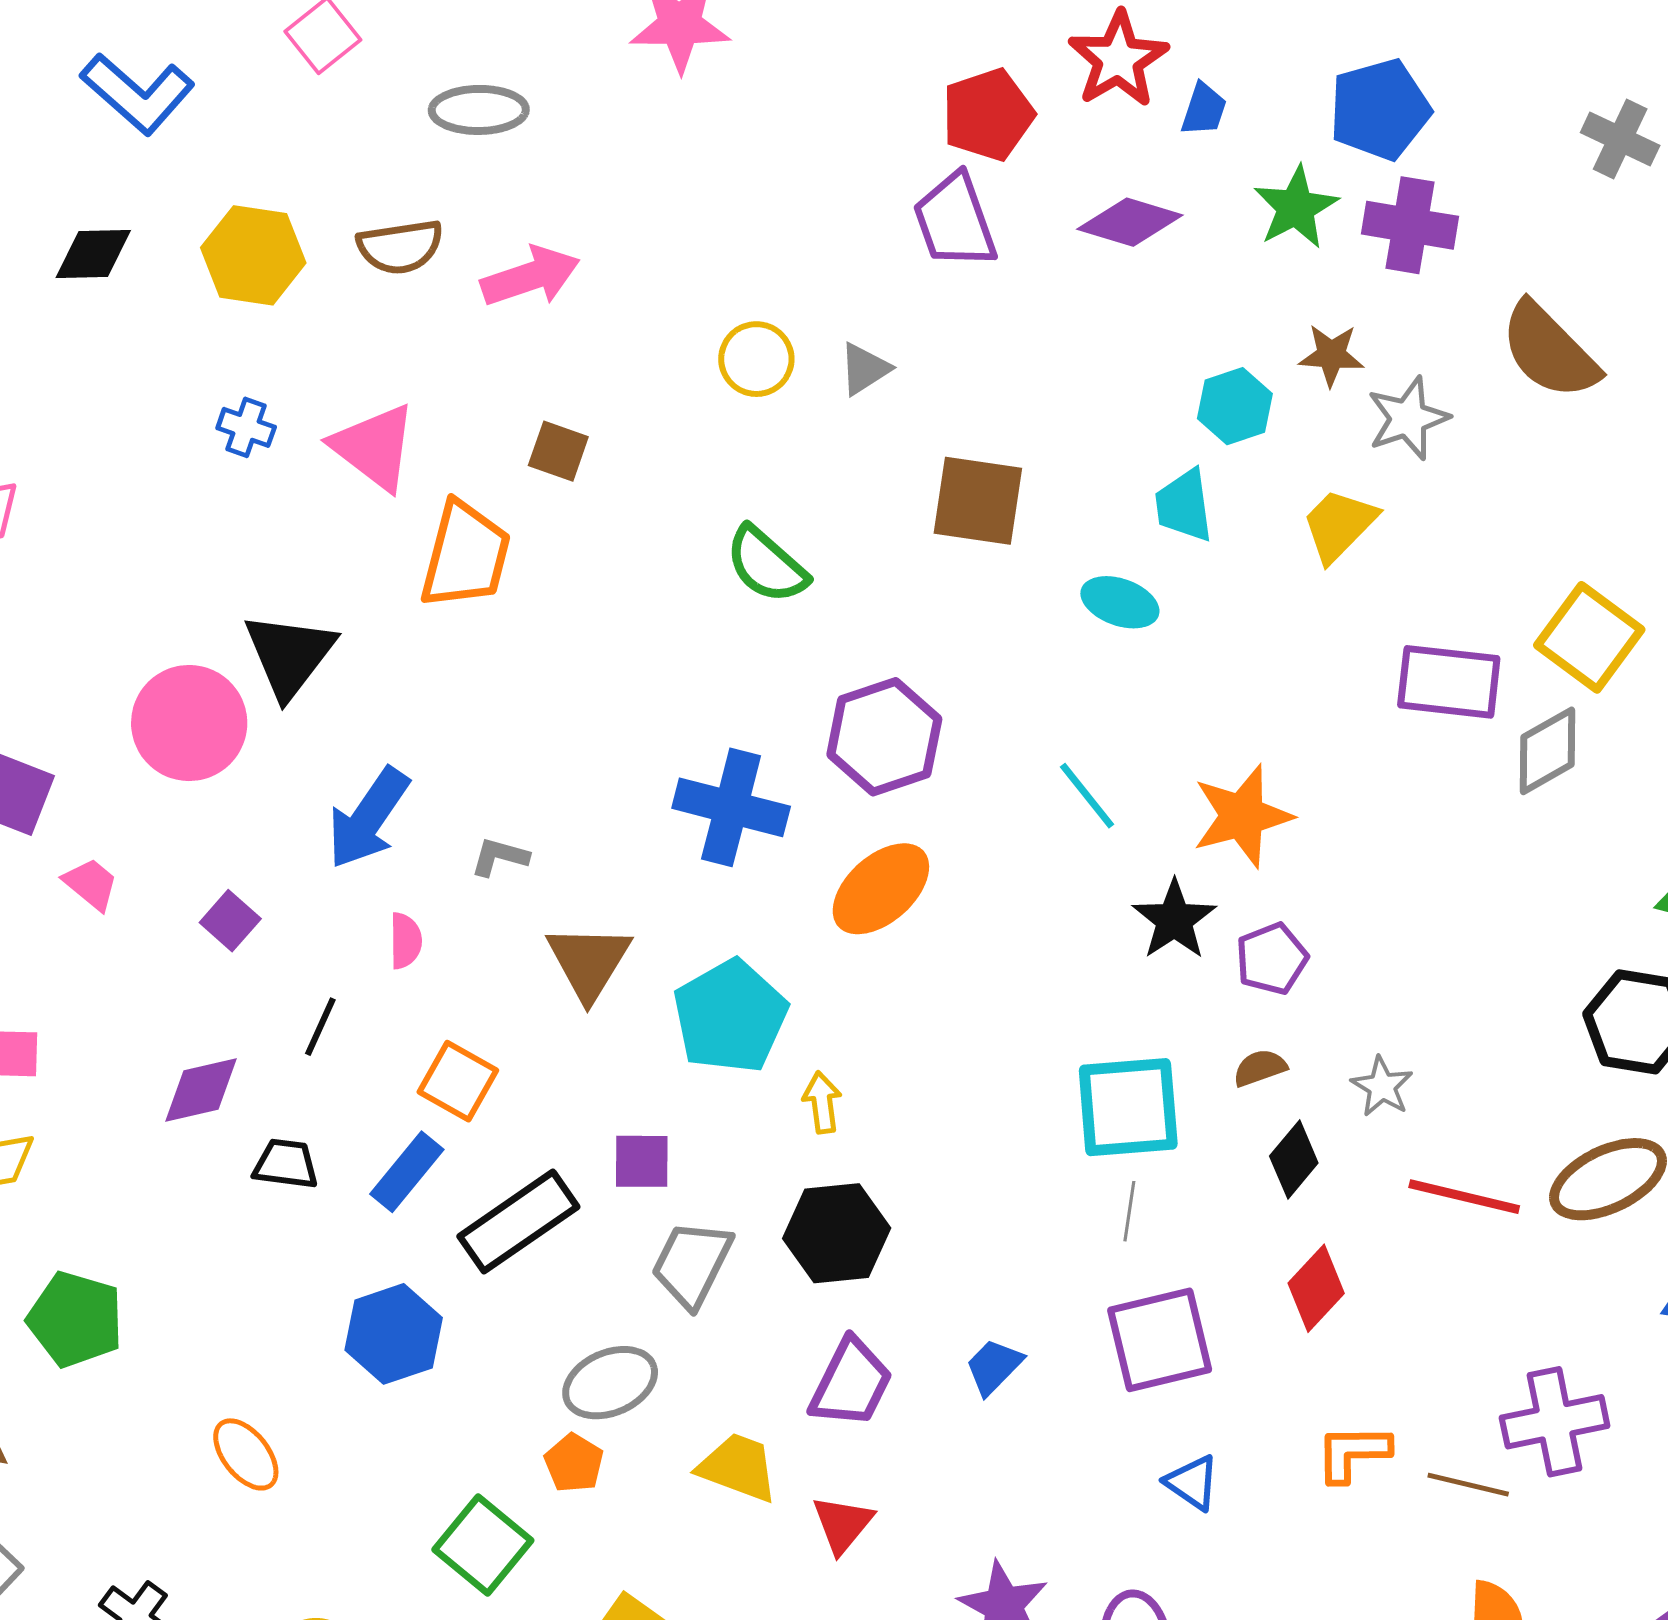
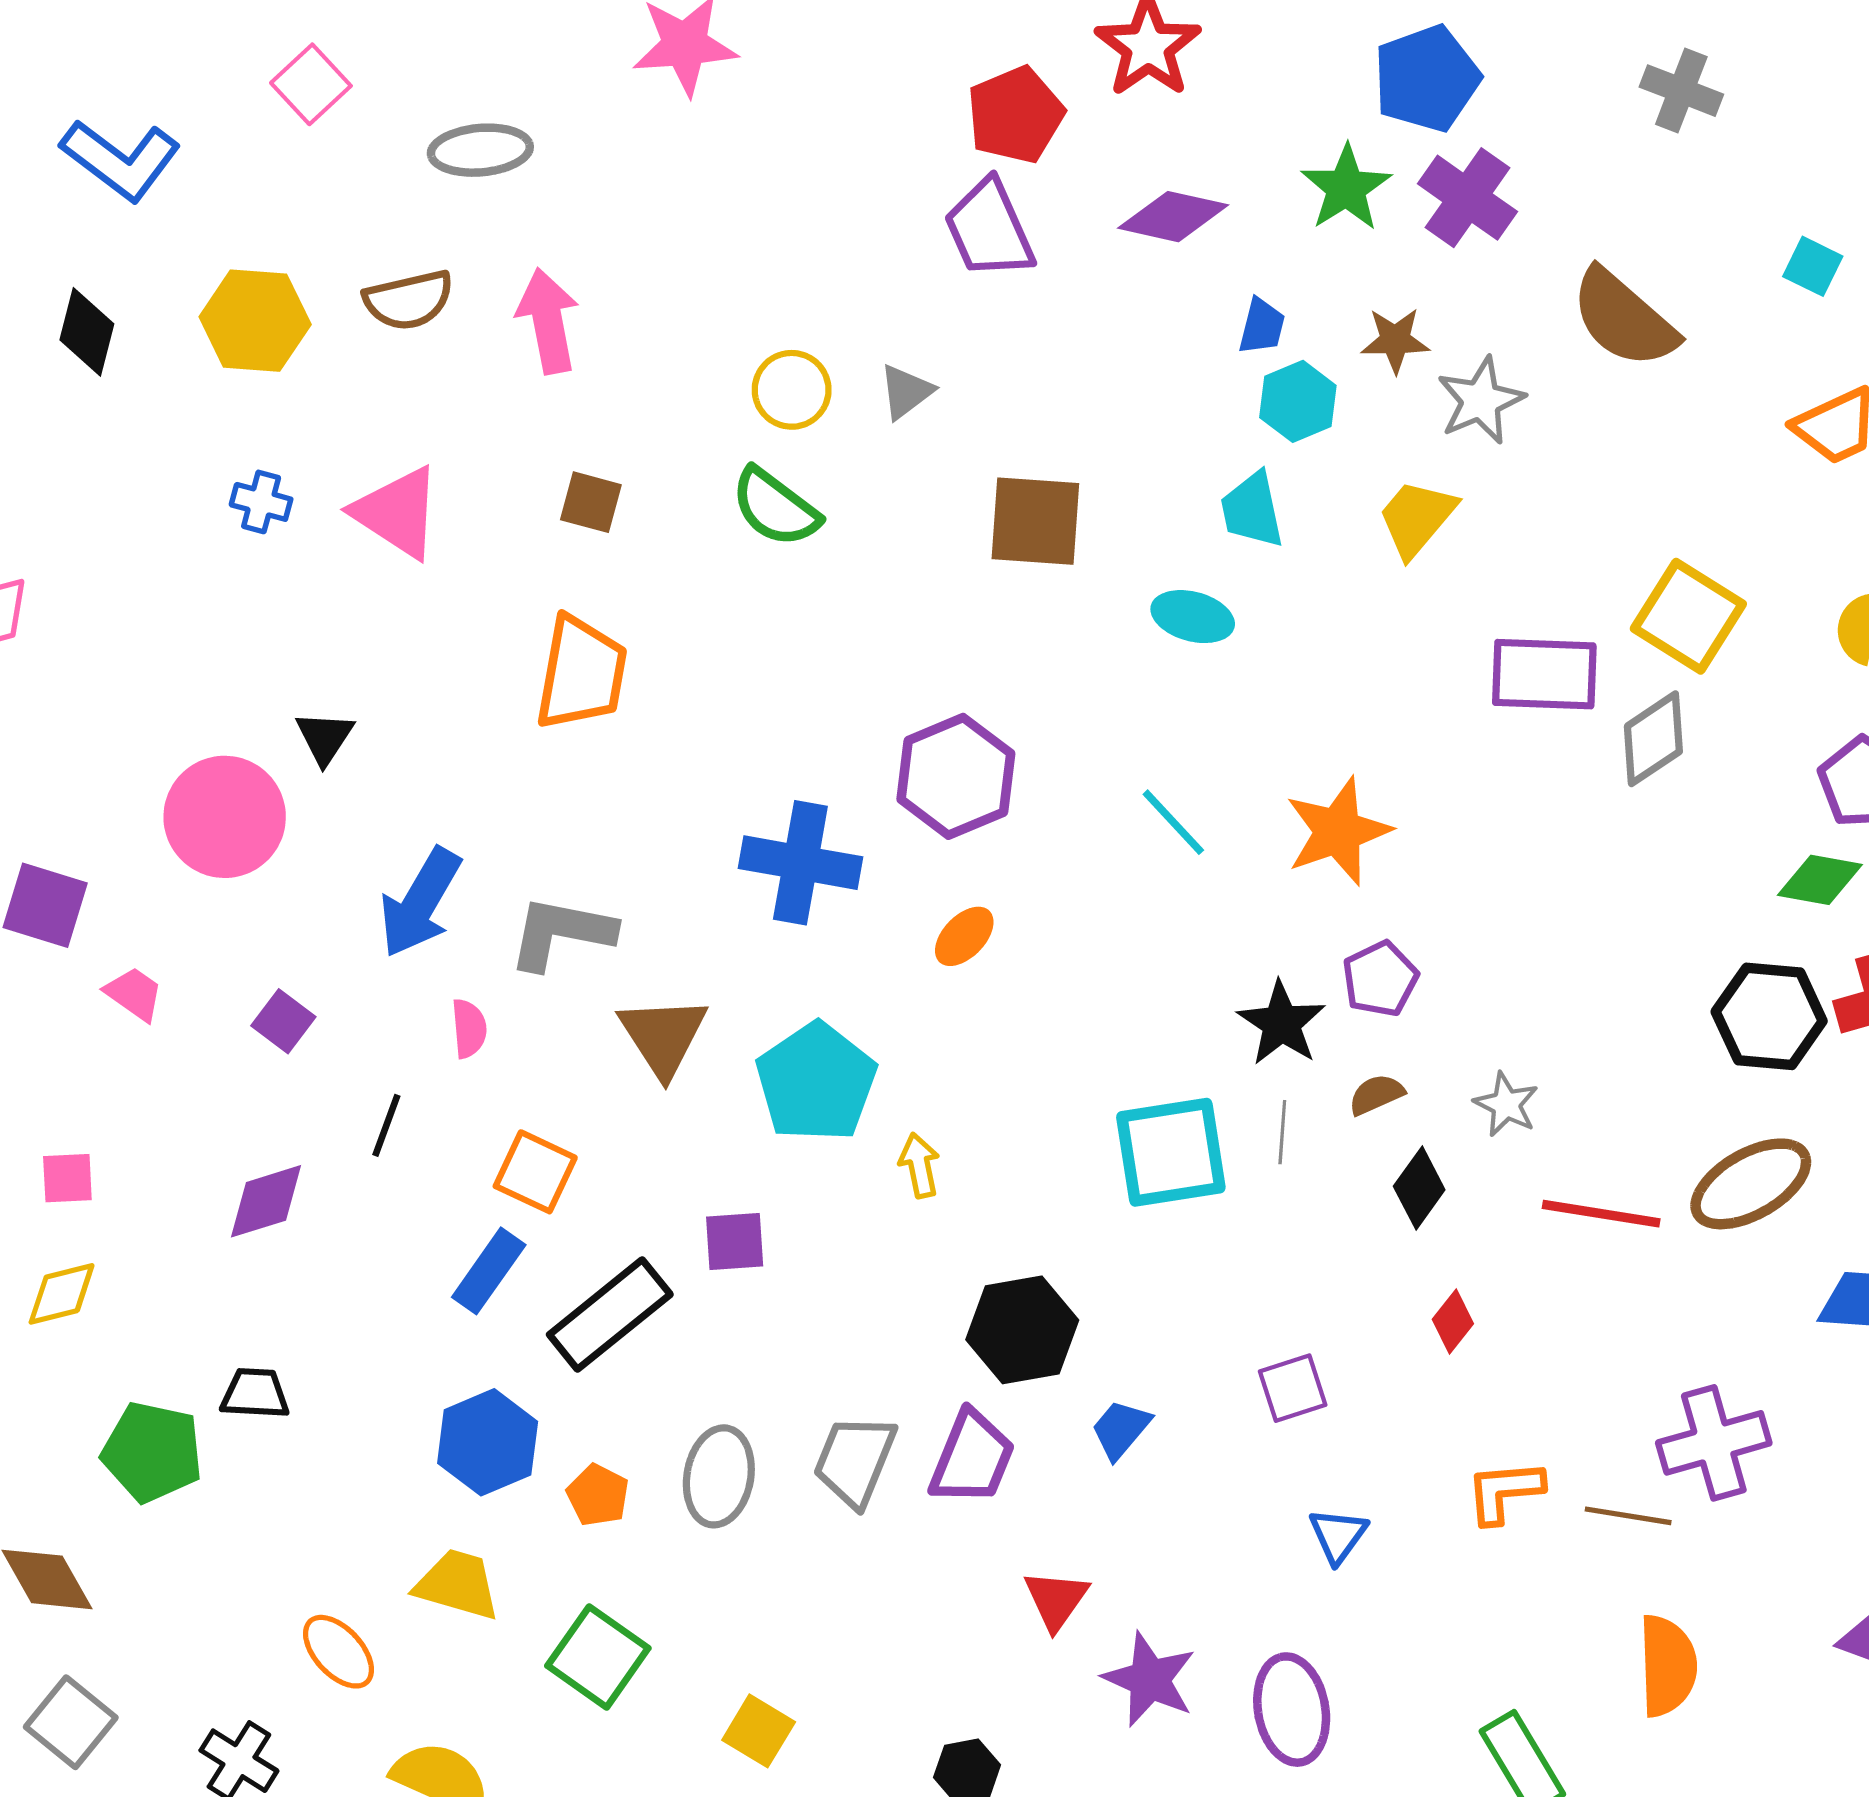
blue trapezoid: (1204, 109) -> (1262, 326), moved
purple cross: (1410, 225) -> (1468, 198), turned 30
black diamond: (93, 254) -> (87, 332), turned -70
pink arrow: (530, 276) -> (548, 321), turned -78
orange trapezoid: (465, 555) -> (581, 673), moved
green semicircle: (767, 565) -> (775, 508), moved
black triangle: (289, 655) -> (325, 737), size x0.6
gray L-shape: (500, 857) -> (561, 933), size x1.8
orange ellipse: (881, 889) -> (964, 936), size x0.6
black star: (1174, 920) -> (1281, 1023), moved
cyan square: (1128, 1107) -> (1171, 1152), moved
black trapezoid: (286, 1164) -> (255, 1394), moved
gray line: (1129, 1211) -> (1282, 1132), moved
black hexagon: (837, 1233) -> (1022, 1330), moved
gray trapezoid: (692, 1264) -> (855, 1461), moved
red diamond: (1316, 1288) -> (1453, 1322), size x0.7
purple square: (1160, 1340) -> (1293, 1388), size x0.6
gray ellipse: (610, 1383) -> (719, 1476), turned -52
orange ellipse: (246, 1454) -> (338, 1652), moved
orange pentagon: (574, 1463) -> (598, 1495), moved
yellow trapezoid: (738, 1467) -> (457, 1584), moved
blue triangle: (1192, 1483) -> (1338, 1535), turned 36
red triangle: (843, 1524) -> (1056, 1600), moved

